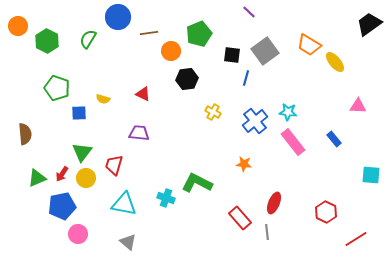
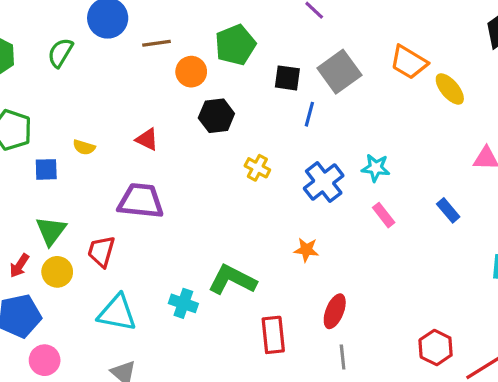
purple trapezoid: (139, 133) -> (141, 201), size x1.4
pink rectangle: (293, 142) -> (384, 215), size x0.6
red ellipse: (274, 203) -> (335, 311), moved
red hexagon: (326, 212) -> (436, 348), moved
red rectangle: (240, 218) -> (273, 335), moved, turned 35

